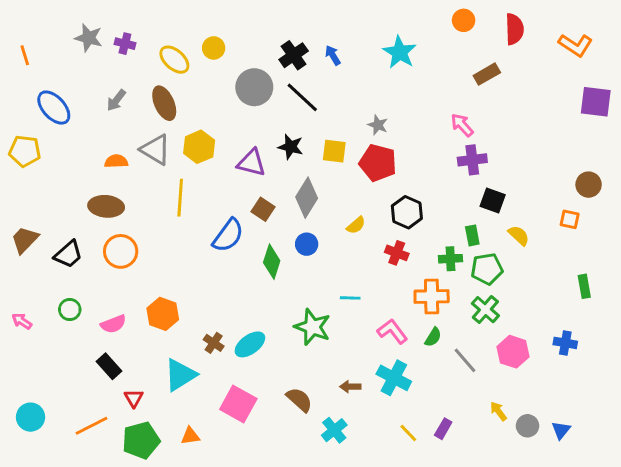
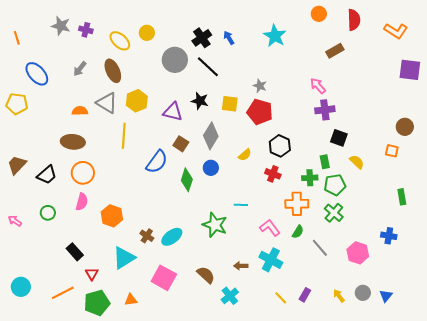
pink semicircle: (113, 324) -> (82, 202), moved, turned -54
pink hexagon: (513, 352) -> (358, 253), moved
yellow arrow: (498, 411) -> (339, 296), moved

